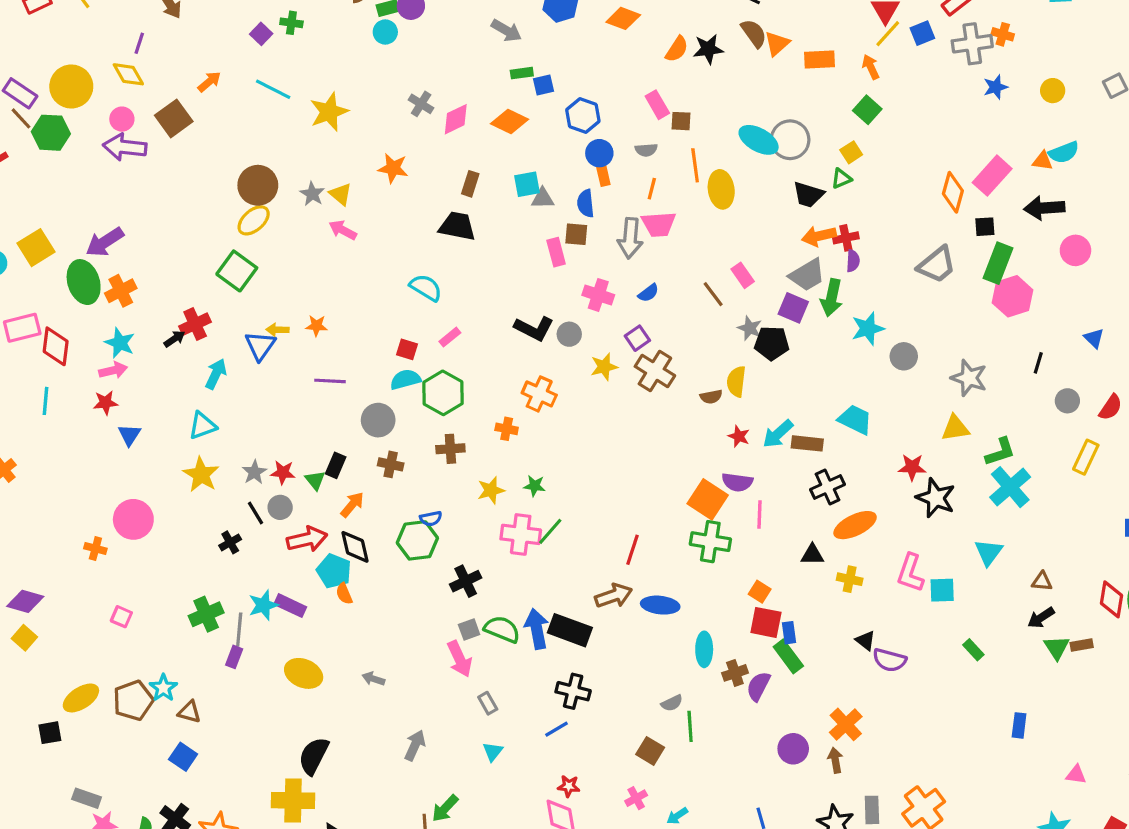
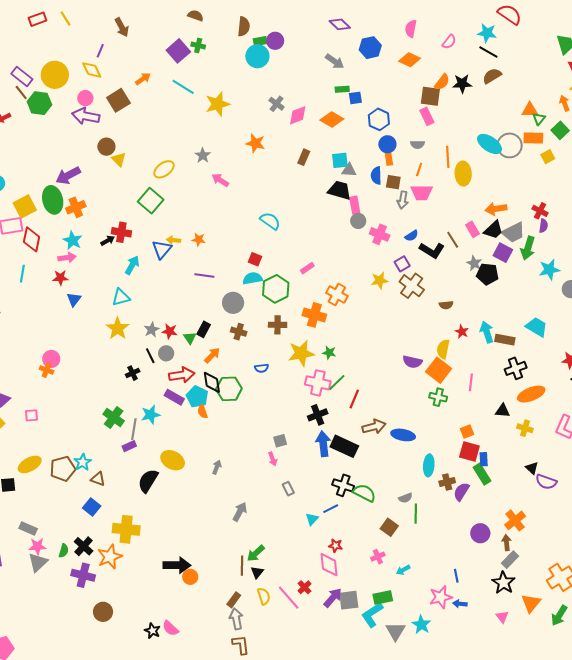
cyan circle: (385, 32) -> (257, 56), size x1.5
brown semicircle: (754, 33) -> (492, 76), turned -90
purple square: (261, 34) -> (178, 51), size x1.6
orange triangle: (777, 43) -> (530, 110), moved, turned 36
orange rectangle: (820, 60) -> (533, 138), moved
brown square: (681, 121) -> (430, 96), moved, size x1.5
green triangle: (841, 179) -> (539, 119), moved, turned -32
brown circle: (258, 185) -> (106, 147), moved, size x0.7
yellow triangle: (341, 194) -> (119, 159), moved
black trapezoid: (808, 195) -> (493, 230), moved, turned -65
black trapezoid: (457, 226) -> (340, 190), moved
brown square: (576, 234) -> (393, 182), moved
orange arrow: (819, 236) -> (496, 209), moved
gray arrow: (630, 238) -> (403, 200), size x0.7
red cross: (846, 238) -> (540, 211), turned 35
yellow square: (36, 248) -> (25, 206), moved
red cross: (195, 324) -> (121, 232), turned 30
black L-shape: (534, 328) -> (432, 250), moved
gray circle: (569, 334) -> (358, 221), moved
pink rectangle: (450, 337) -> (307, 268), moved
yellow semicircle: (736, 381) -> (443, 349), moved
orange cross: (507, 429) -> (314, 315), size x1.6
cyan arrow: (778, 434) -> (487, 332), turned 110
purple semicircle: (737, 482) -> (412, 362), moved
yellow star: (491, 490) -> (301, 353), size x1.5
pink circle: (133, 519) -> (51, 359), moved, size x0.7
green hexagon: (417, 540) -> (229, 389), moved
green cross: (710, 542) -> (438, 397), size x0.7
red line: (632, 550) -> (354, 399), moved
black cross: (466, 581) -> (318, 415), moved
orange square: (760, 592) -> (467, 432), turned 32
purple rectangle: (290, 606) -> (174, 397), moved
green cross: (206, 614) -> (114, 418), turned -35
pink square: (121, 617) -> (32, 415), moved, turned -32
green semicircle: (502, 629) -> (364, 493), moved
purple rectangle: (234, 657) -> (129, 446), turned 40
pink arrow: (460, 659) -> (273, 459), size x0.6
gray arrow: (373, 679) -> (217, 467), turned 88
cyan triangle: (493, 751) -> (312, 519), moved
black semicircle: (314, 756) -> (148, 481), moved
yellow cross: (293, 800) -> (126, 529), moved
gray rectangle: (872, 810) -> (510, 560), moved, turned 42

